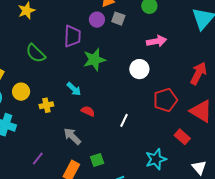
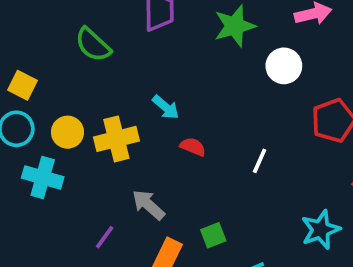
green star: (94, 60) -> (235, 26), moved
yellow circle: (21, 92) -> (67, 132), moved
yellow cross: (46, 105) -> (116, 139), size x1.6
gray arrow: (72, 136) -> (148, 205), moved

